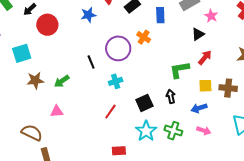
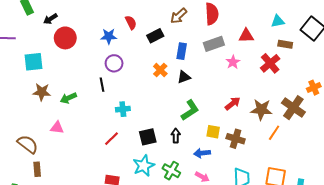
black triangle: (198, 34) -> (184, 77), moved
purple circle: (118, 48) -> (114, 63), moved, size x0.7
red arrow: (205, 57) -> (233, 103), moved
green L-shape: (180, 70) -> (190, 110), turned 145

